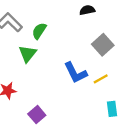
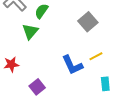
gray square: (103, 45) -> (88, 22), moved
blue L-shape: (75, 73) -> (72, 65), moved

